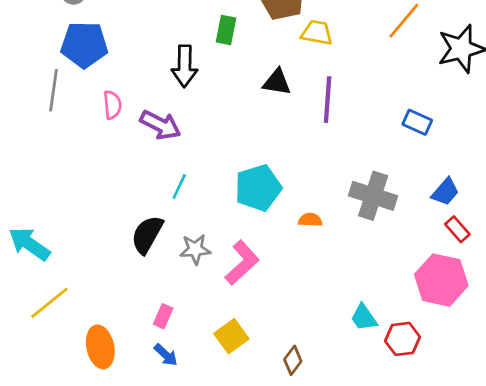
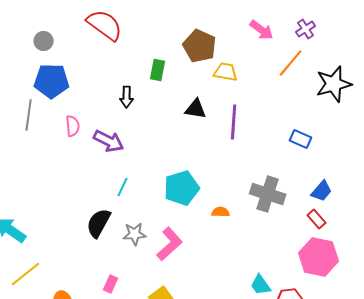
black arrow: (185, 66) -> (127, 97), size x0.7
red rectangle: (457, 229) -> (317, 219), moved

